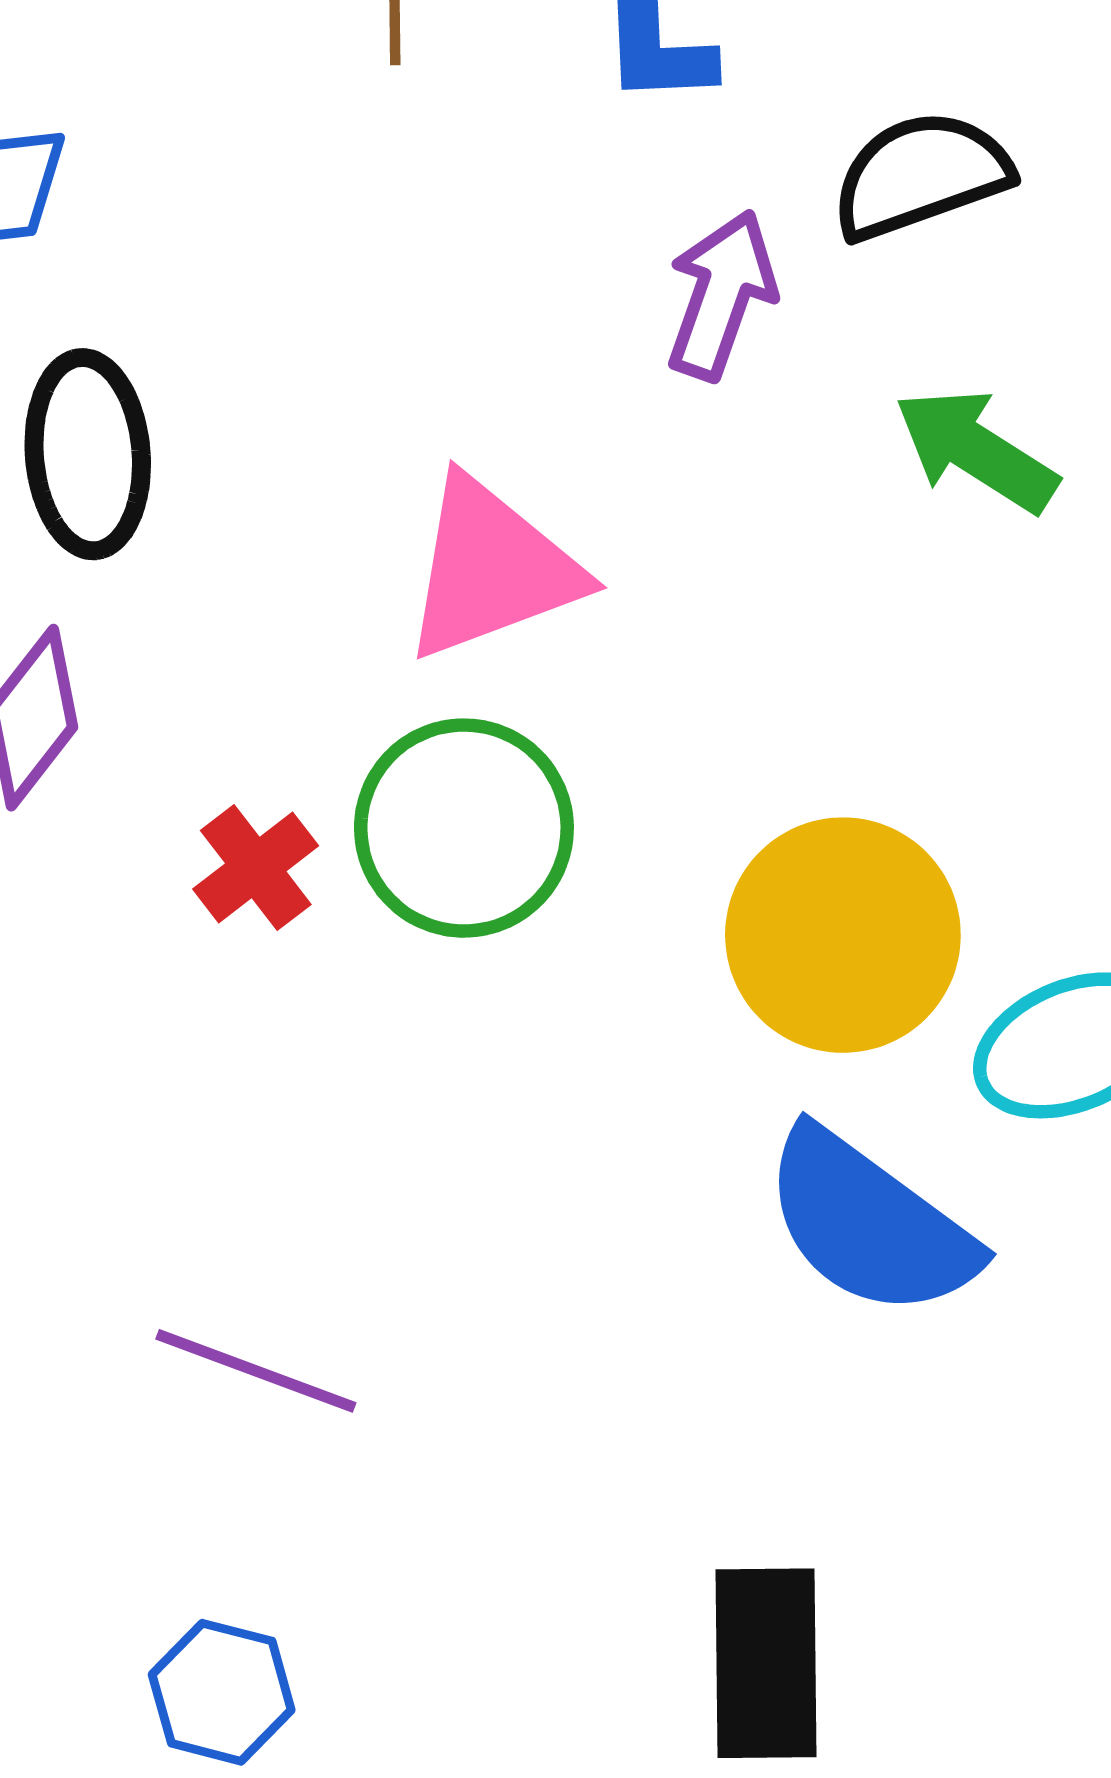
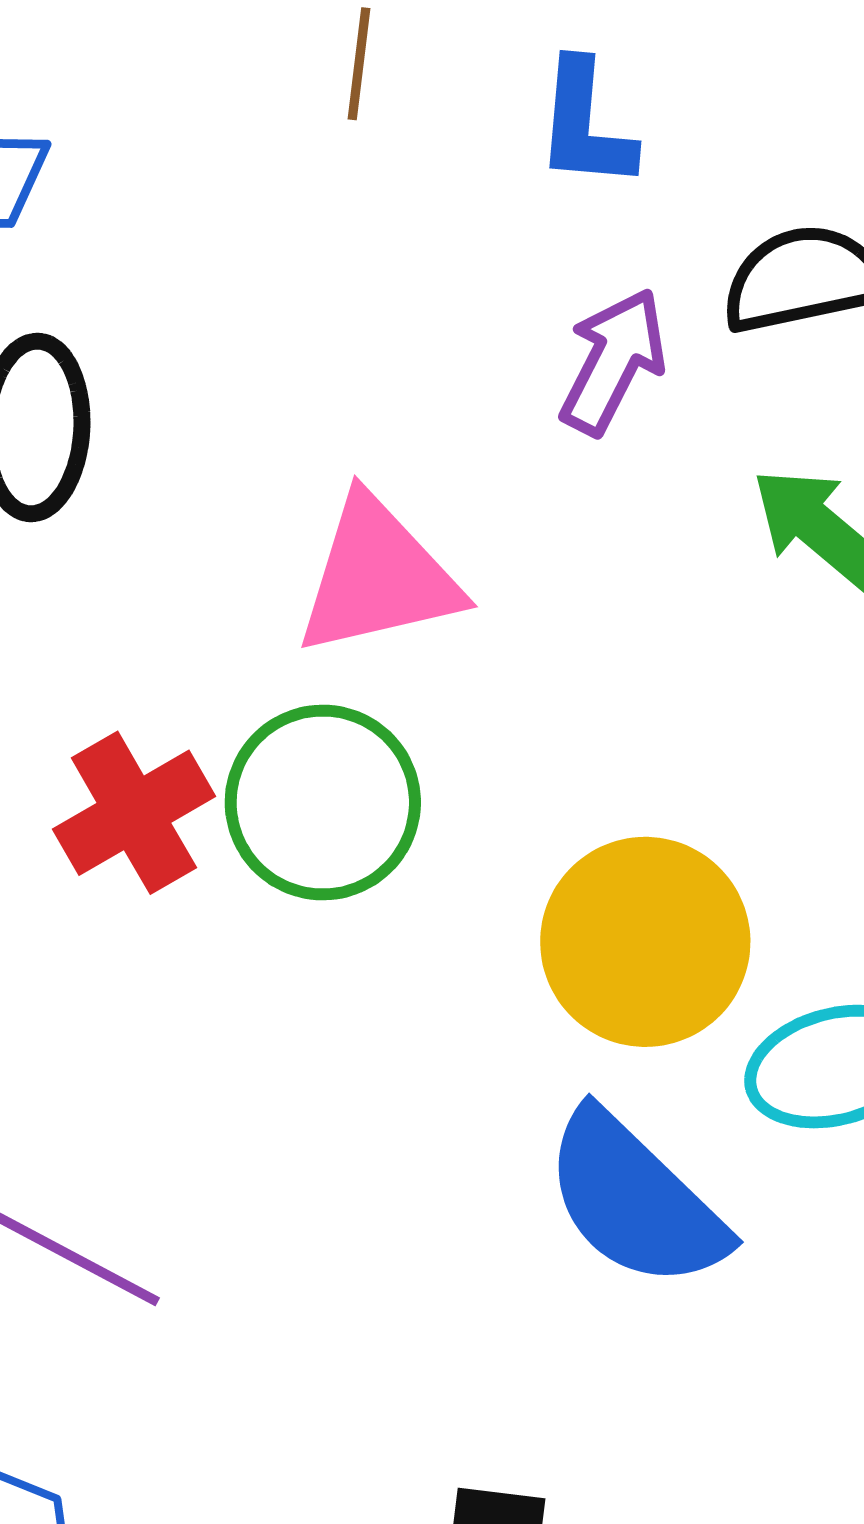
red cross: (256, 867) -> (134, 813), size x1.4

